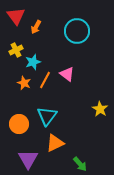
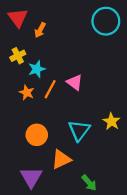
cyan circle: (77, 31) -> (106, 21), moved
cyan triangle: (47, 116) -> (79, 130), moved
orange circle: (19, 124) -> (37, 135), moved

